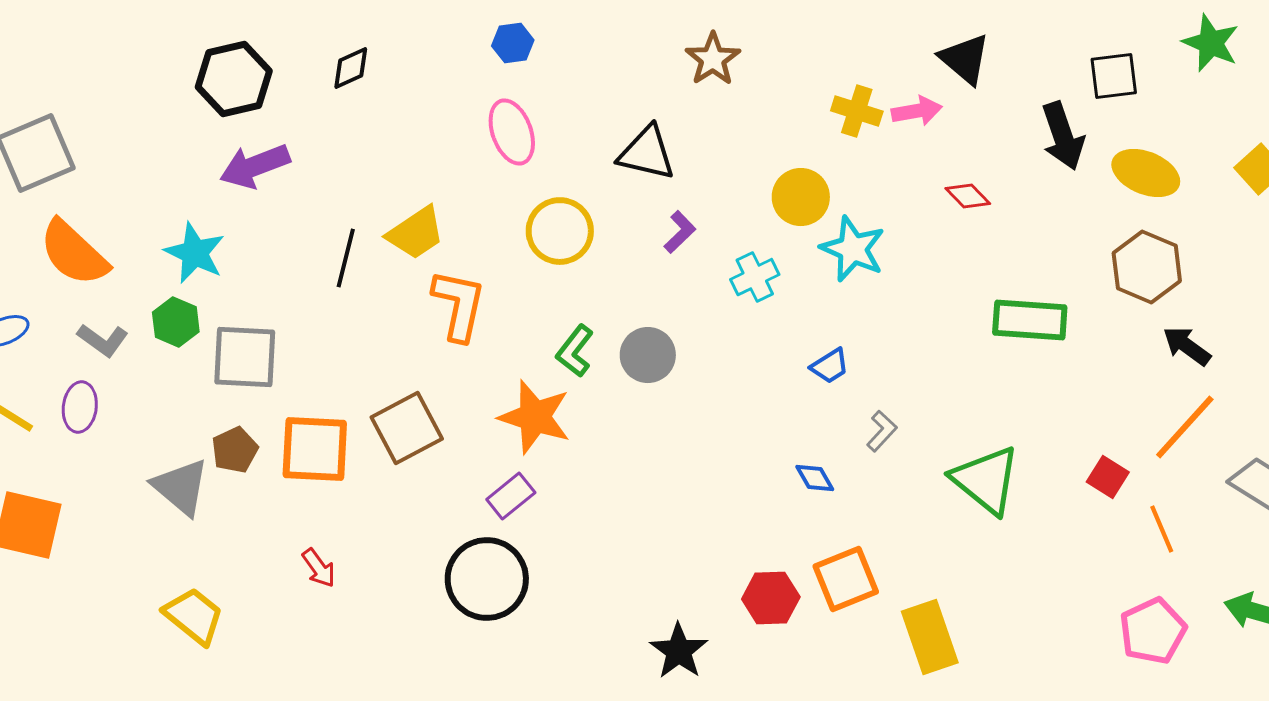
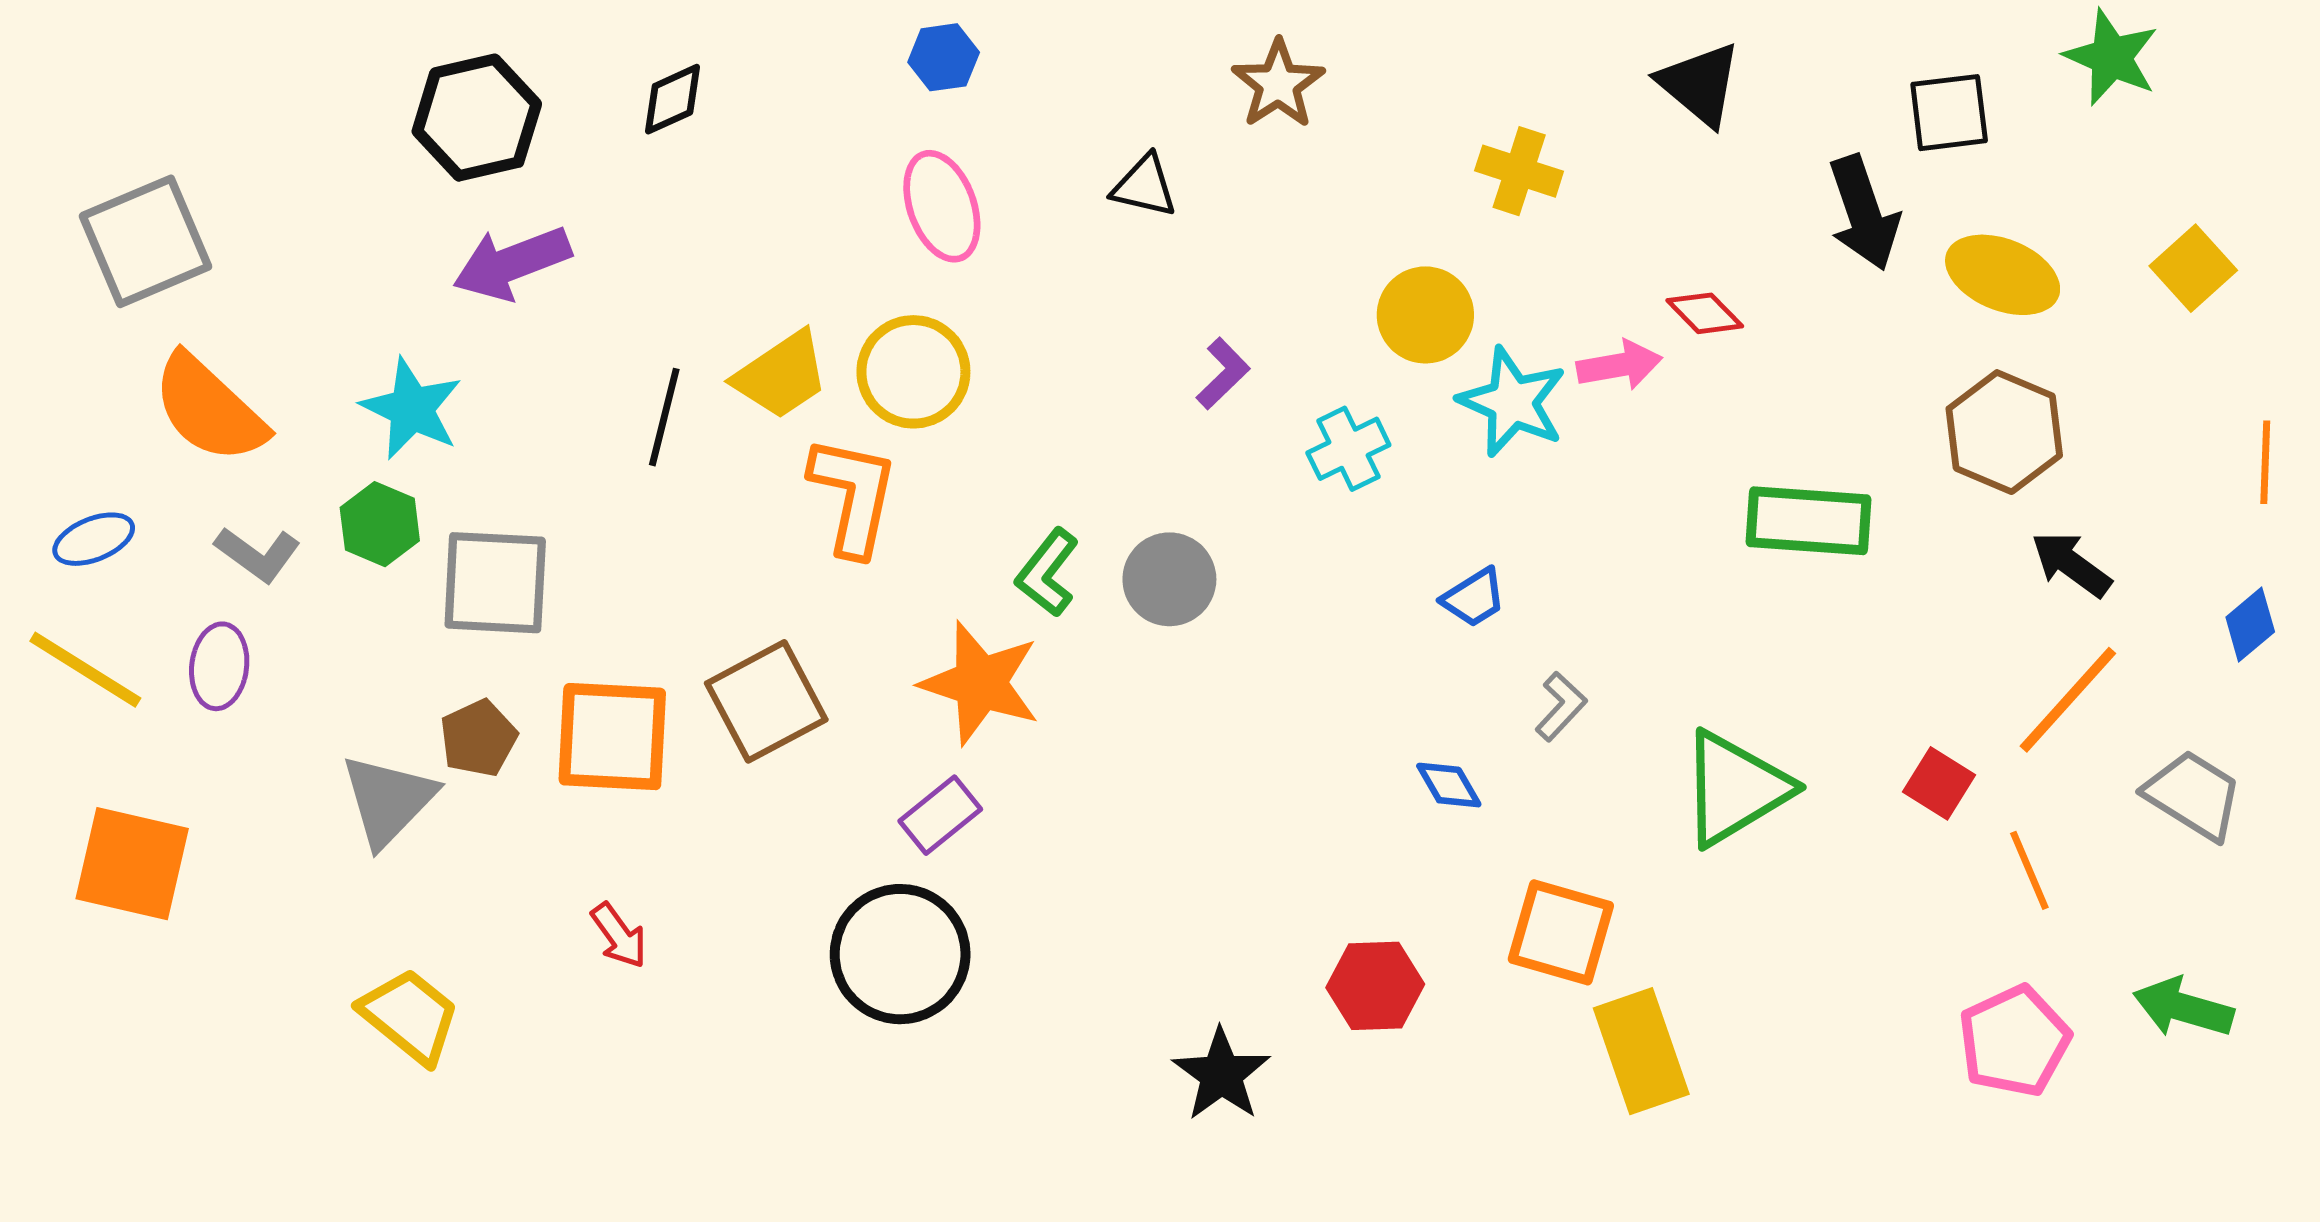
pink arrow: (917, 111) -> (1619, 365), moved
black triangle: (647, 153) -> (1144, 186), moved, size x0.7
yellow circle: (560, 231) -> (913, 372), moved
green triangle: (986, 480) -> (1735, 788), turned 50
gray triangle: (181, 487) -> (388, 800), turned 34
orange square: (846, 579) -> (1561, 932), moved, turned 38

